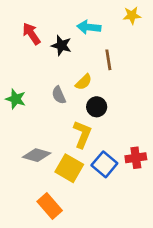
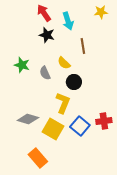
cyan arrow: (89, 27) -> (68, 21), turned -114
red arrow: (31, 34) -> (44, 13), moved
yellow semicircle: (84, 82) -> (64, 63), turned 88
green star: (16, 99) -> (22, 65), moved

